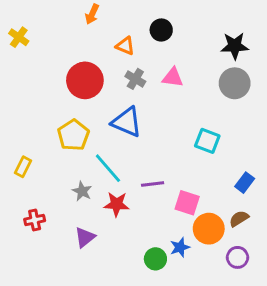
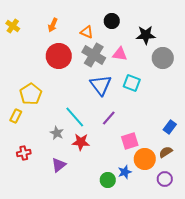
orange arrow: (92, 14) -> (53, 25), moved
black star: (235, 46) -> (146, 35), moved
gray cross: (135, 79) -> (94, 55), size x1.6
blue triangle: (127, 122) -> (101, 85), moved, turned 30
yellow pentagon: (73, 135) -> (31, 94), moved
cyan square: (207, 141) -> (132, 83), moved
purple line: (153, 184) -> (109, 118), moved, turned -42
pink square: (187, 203) -> (130, 141), turned -36

